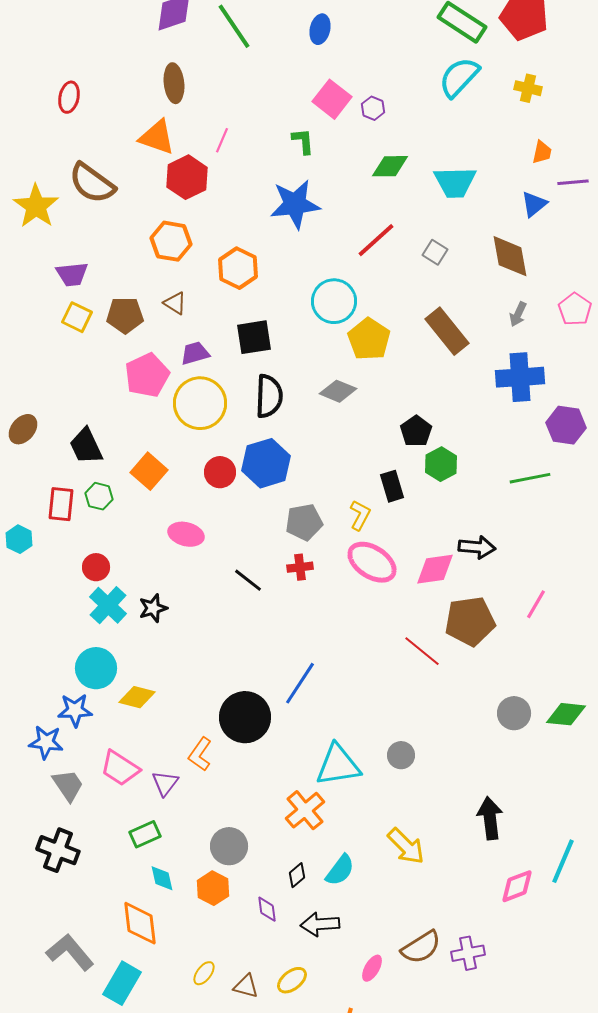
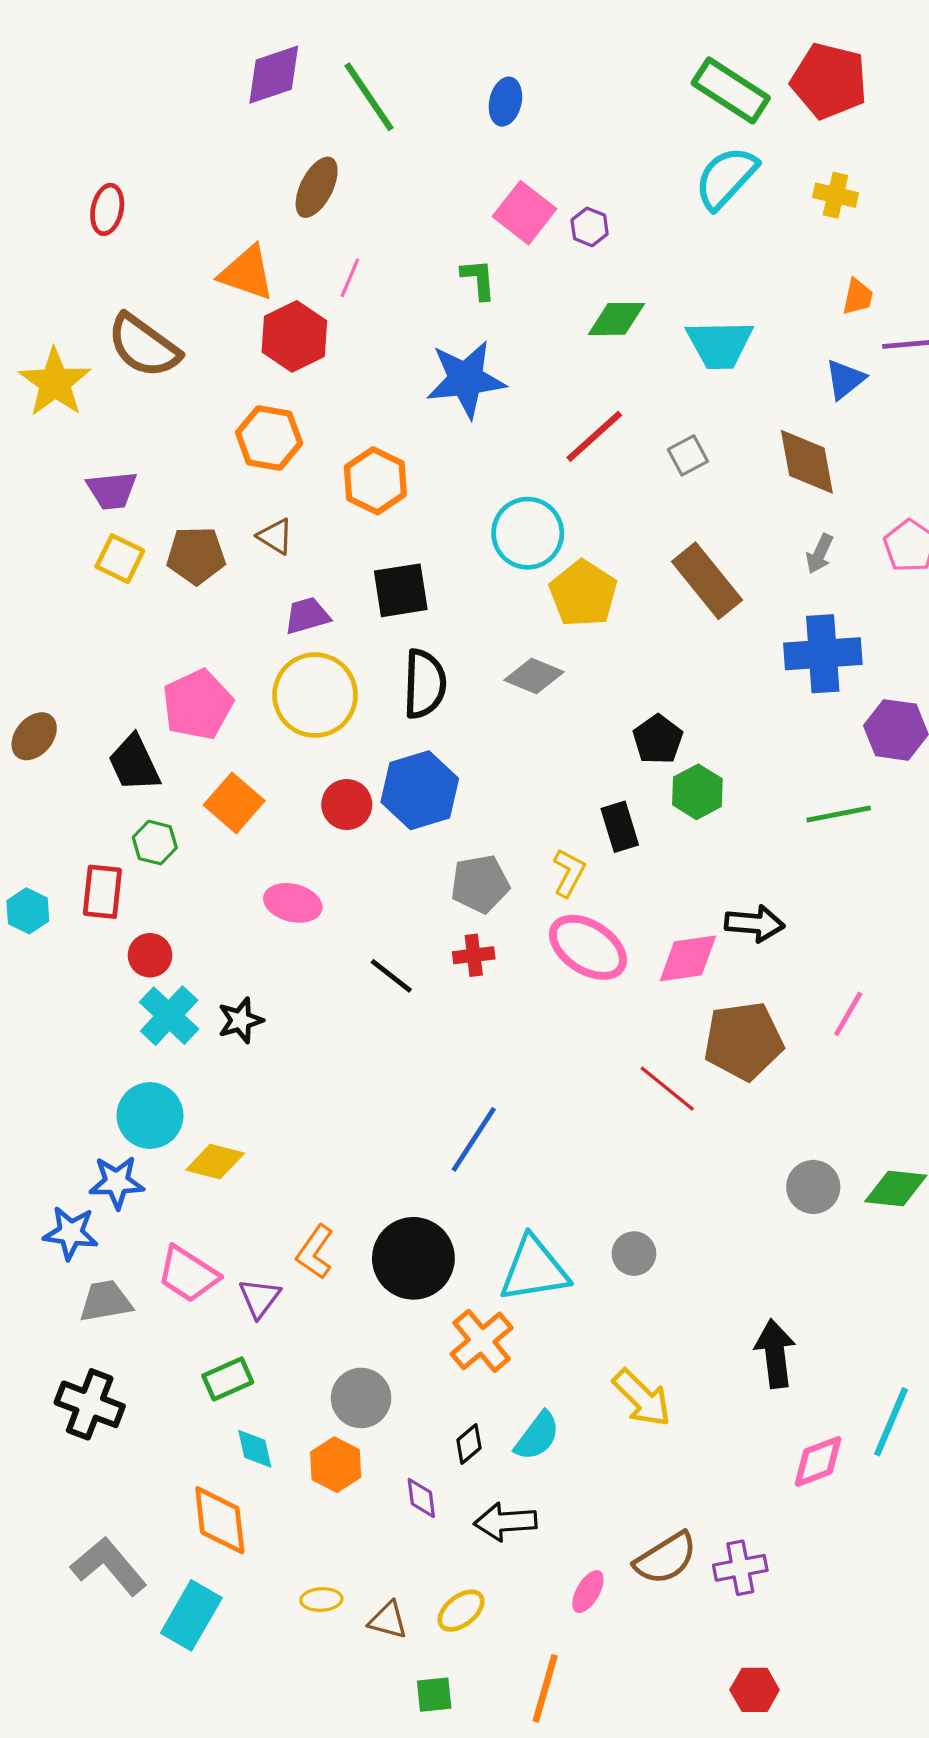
brown ellipse: (174, 83) -> (317, 187), moved, turned 33
gray square: (435, 252) -> (688, 455), turned 30
pink pentagon: (147, 375) -> (198, 705), moved
red rectangle: (61, 504) -> (102, 892), moved
black circle: (245, 717) -> (413, 1258), moved
gray trapezoid: (68, 785) -> (106, 1301), turned -66
yellow ellipse: (204, 973) -> (321, 1599), turned 50

